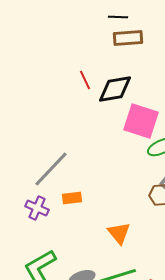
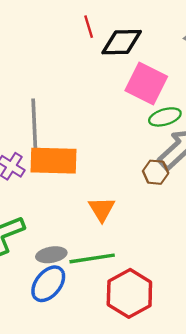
gray line: (51, 169) -> (34, 124), turned -54
orange rectangle: (72, 198) -> (53, 161), size x2.0

